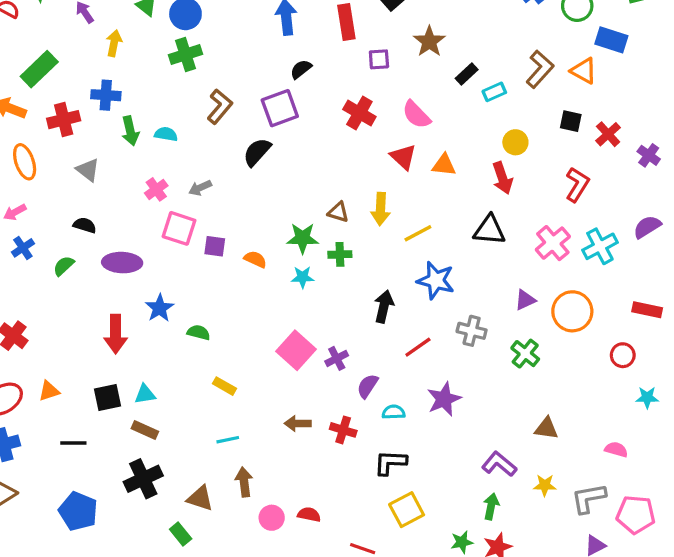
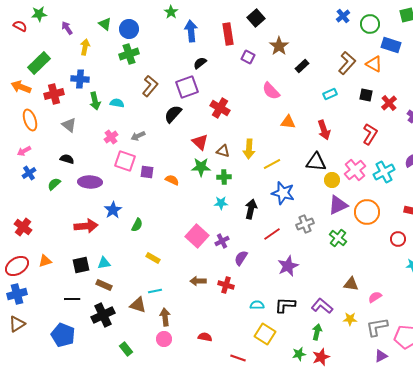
purple square: (379, 59) -> (248, 57), turned 32
cyan rectangle: (494, 92) -> (330, 94), moved
red cross: (359, 113) -> (220, 108), moved
yellow circle: (515, 142) -> (332, 180), moved
red triangle: (403, 157) -> (200, 142), moved
cyan star: (303, 277) -> (221, 203), moved
purple triangle: (525, 300) -> (338, 205), size x1.5
gray cross: (472, 331) -> (305, 224), turned -36
green semicircle: (198, 332) -> (137, 225), turned 104
red arrow: (116, 334) -> (86, 226), turned -95
cyan semicircle: (394, 412) -> (257, 305), moved
black line: (73, 443) -> (72, 299), moved
pink semicircle: (616, 449) -> (375, 297), moved, turned -48
black L-shape: (390, 462) -> (285, 305), moved
brown triangle: (200, 498) -> (138, 305), moved
yellow square: (407, 510) -> (265, 334), turned -30
pink circle: (272, 518) -> (164, 339), moved

